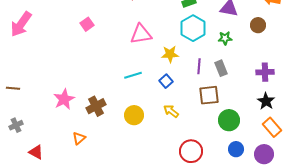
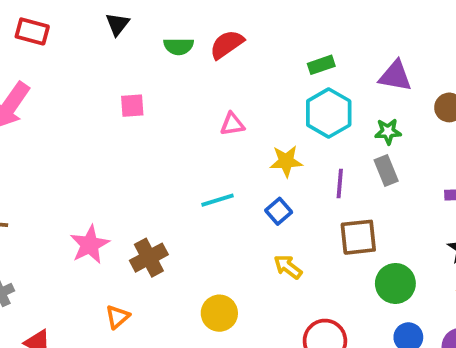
pink square: (87, 24) -> (132, 106), turned 32
pink triangle: (141, 34) -> (232, 124), size x0.6
gray rectangle: (221, 68) -> (386, 170), moved
yellow circle: (134, 115) -> (219, 313), moved

